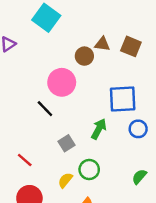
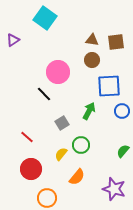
brown square: (131, 46) -> (116, 42), turned -30
brown circle: (84, 56) -> (92, 60), moved

